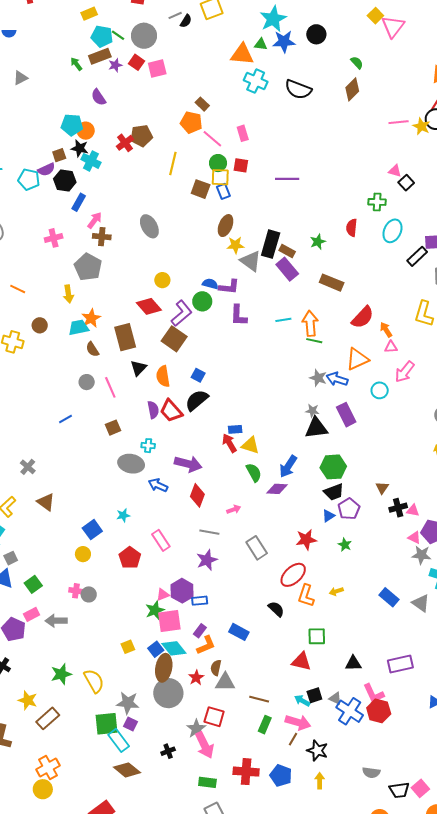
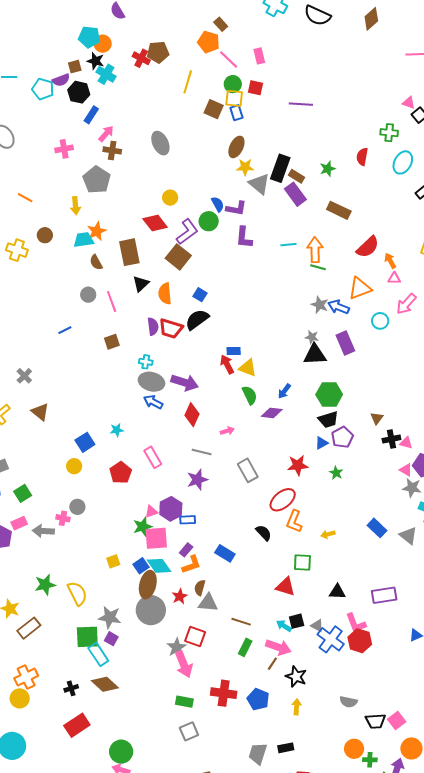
red cross: (125, 143) -> (141, 58), turned -30
blue semicircle: (210, 284) -> (218, 204), turned 42
red trapezoid: (171, 411) -> (171, 329), turned -35
gray ellipse: (131, 464) -> (152, 382), moved
blue arrow: (288, 466) -> (284, 391), size x0.7
pink cross: (76, 591) -> (63, 518), moved
yellow arrow: (336, 591) -> (328, 534), moved
black cross: (168, 751) -> (71, 688), moved

